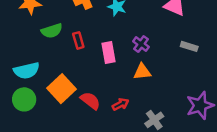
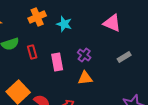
gray rectangle: (189, 46) -> (124, 57), turned -48

